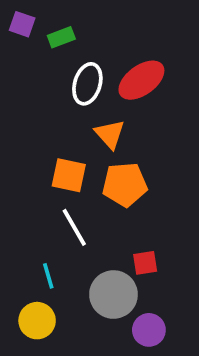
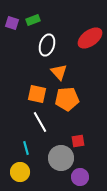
purple square: (22, 24) -> (12, 23), moved
red ellipse: (141, 80) -> (90, 38), moved

